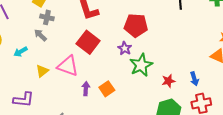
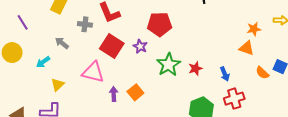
gray cross: (47, 17) -> (85, 24), moved
purple star: (125, 48) -> (140, 46), moved
yellow triangle: (42, 71) -> (57, 85), moved
red star: (168, 81) -> (195, 68), moved

